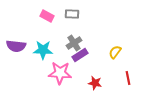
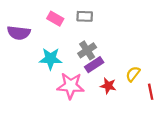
purple semicircle: (16, 46) -> (19, 33), moved
yellow semicircle: (115, 52) -> (133, 74), moved
red star: (95, 83) -> (108, 86), moved

